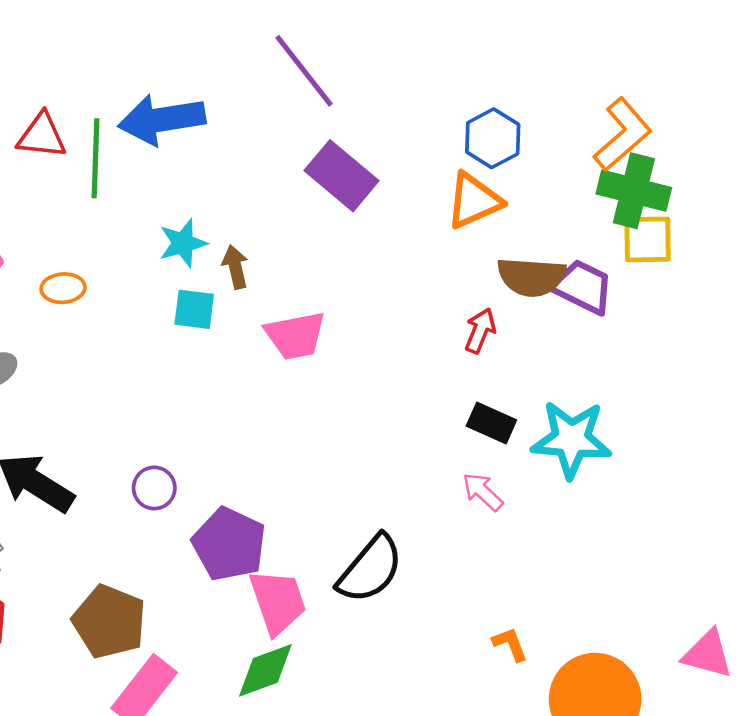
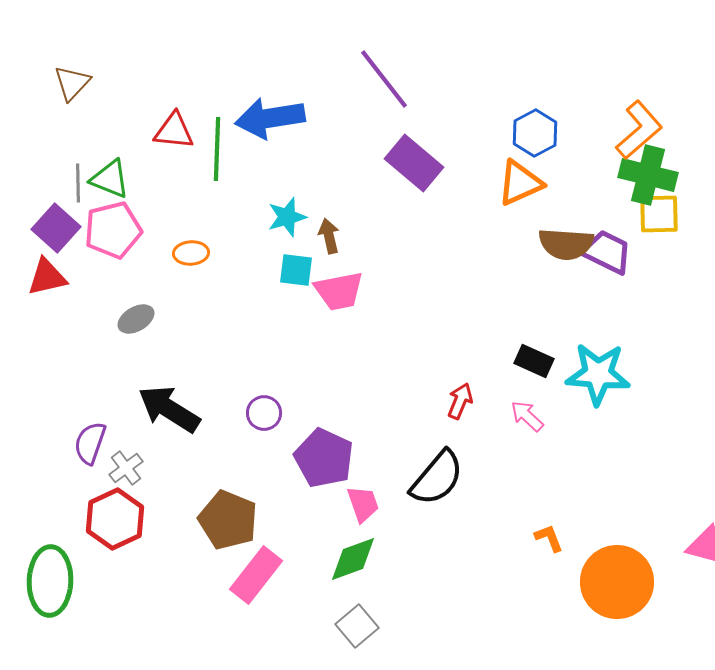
red arrow: (480, 331) -> (460, 401), moved
pink trapezoid: (295, 336) -> (339, 291), moved
pink trapezoid: (278, 602) -> (363, 504), size x0.7

